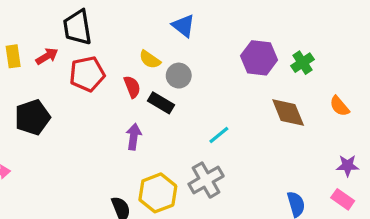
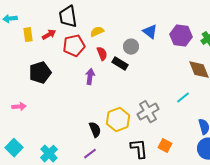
blue triangle: (184, 26) -> (150, 32), moved
yellow semicircle: (150, 59) -> (97, 32), moved, turned 120
cyan line: (219, 135) -> (183, 98), moved
purple arrow: (134, 137) -> (90, 77), moved

